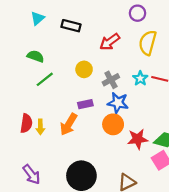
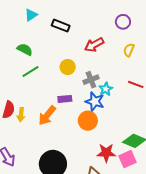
yellow semicircle: (148, 43) -> (129, 50), size x0.6
cyan star: (140, 78) -> (106, 89), moved
red star: (138, 139) -> (106, 153), moved

